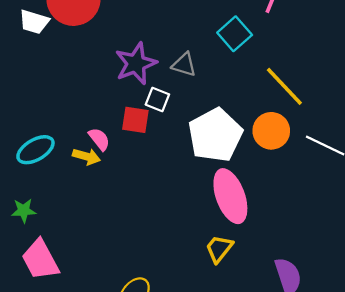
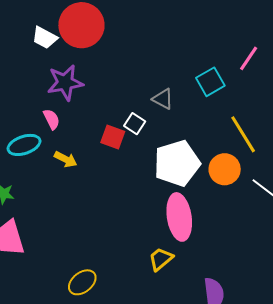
purple star: (136, 63) -> (65, 83), moved
pink semicircle: (99, 139) -> (51, 119), moved

